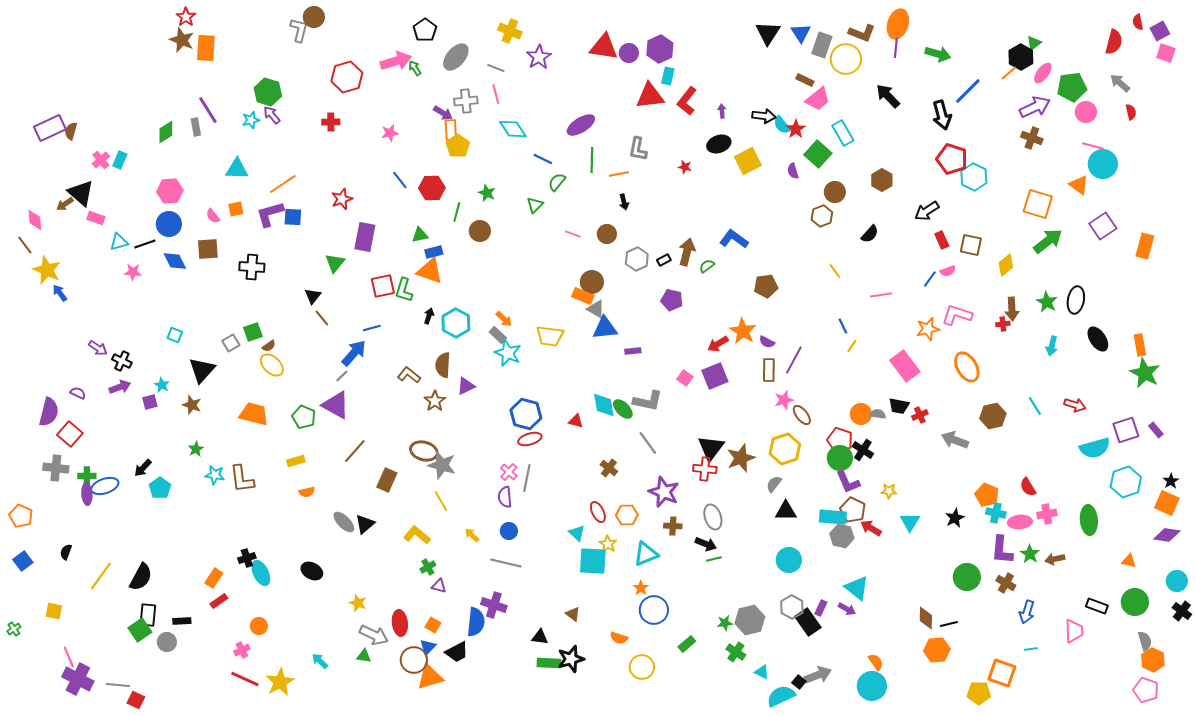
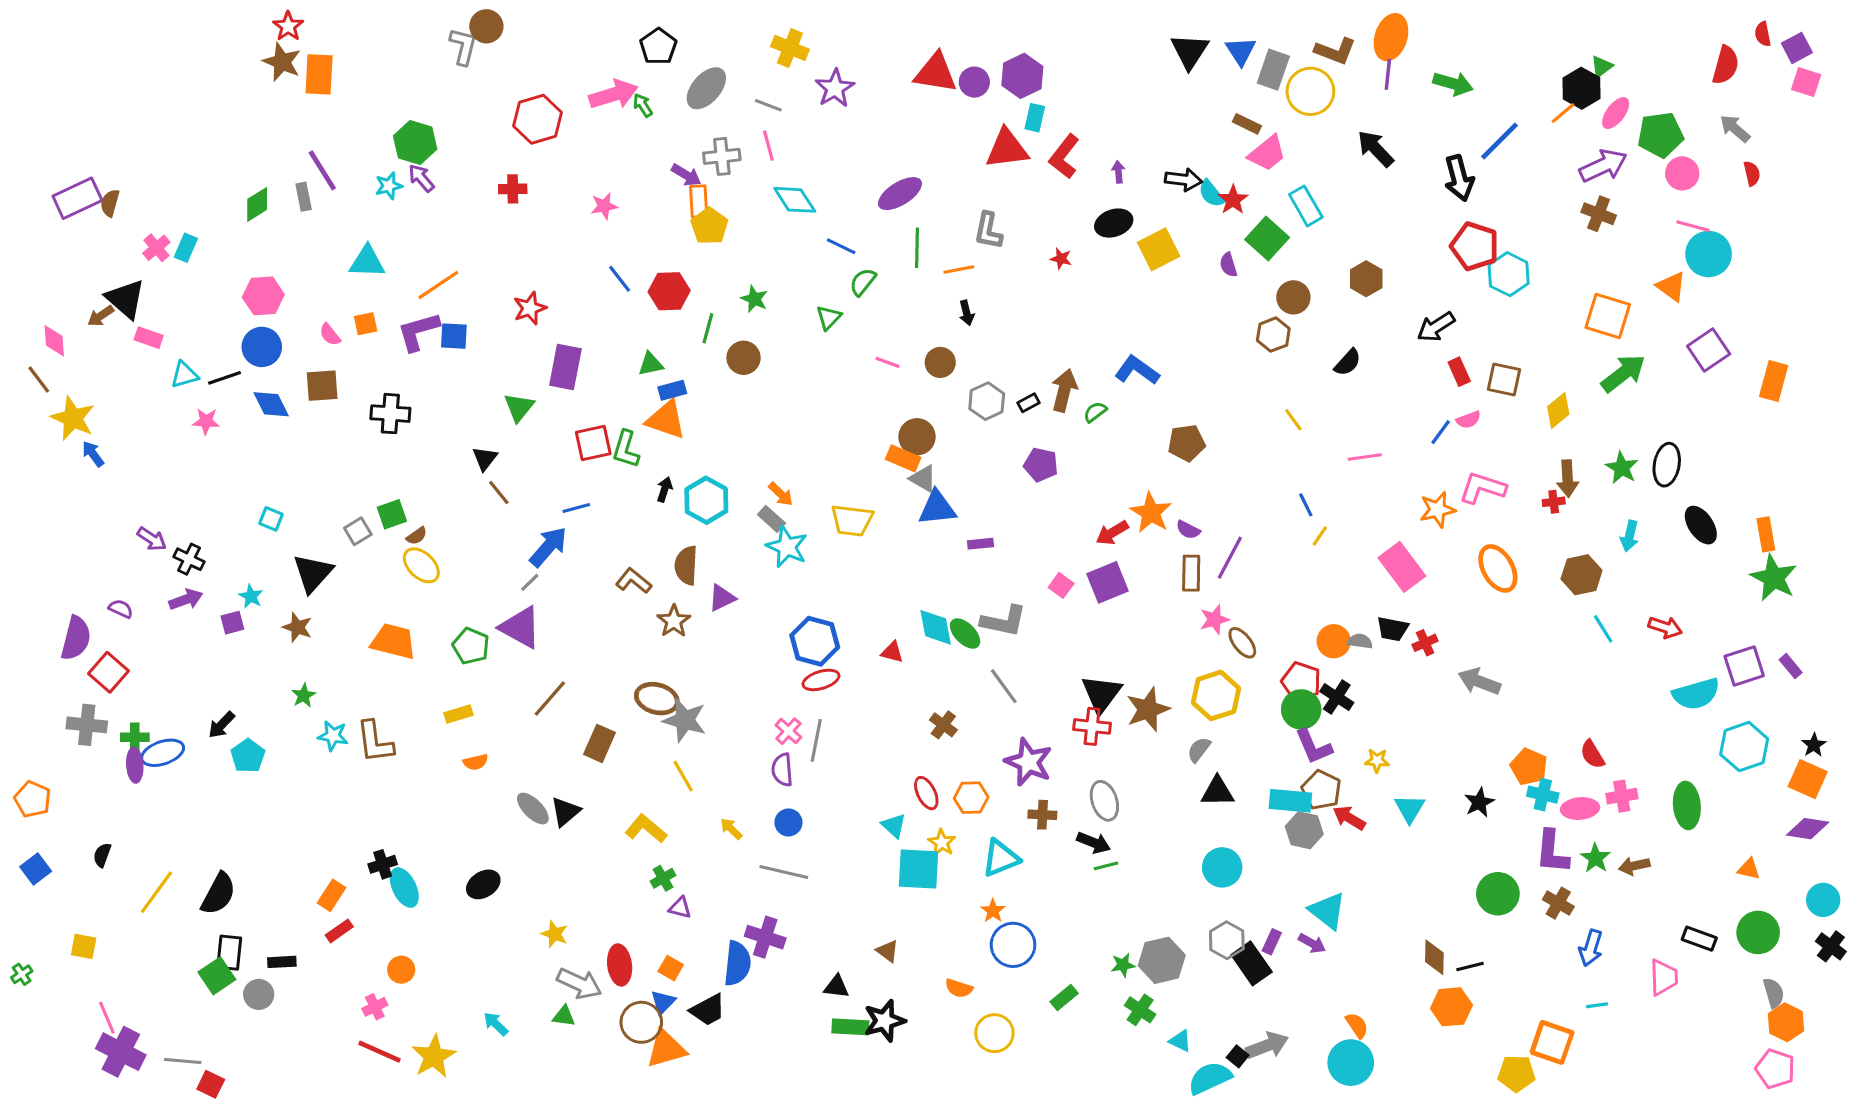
brown hexagon: (993, 416) -> (1582, 575), moved
black ellipse: (312, 571) -> (483, 884), turned -60

